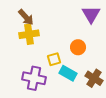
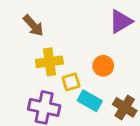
purple triangle: (91, 14) -> (121, 21), turned 30
yellow cross: (29, 34) -> (49, 62), moved

